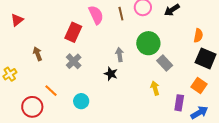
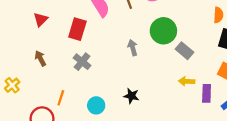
red triangle: (17, 20) -> (41, 19), moved
black star: (111, 74) -> (131, 96), moved
yellow arrow: (155, 88) -> (187, 81), moved, turned -64
orange line: (51, 91) -> (61, 98), turned 72

